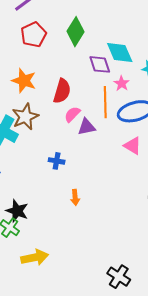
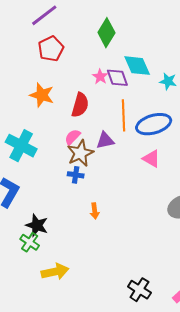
green diamond: (76, 32) -> (106, 33), moved
pink star: (122, 83) -> (100, 77), moved
pink semicircle: (72, 114) -> (73, 137), moved
brown star: (25, 117) -> (80, 153), moved

